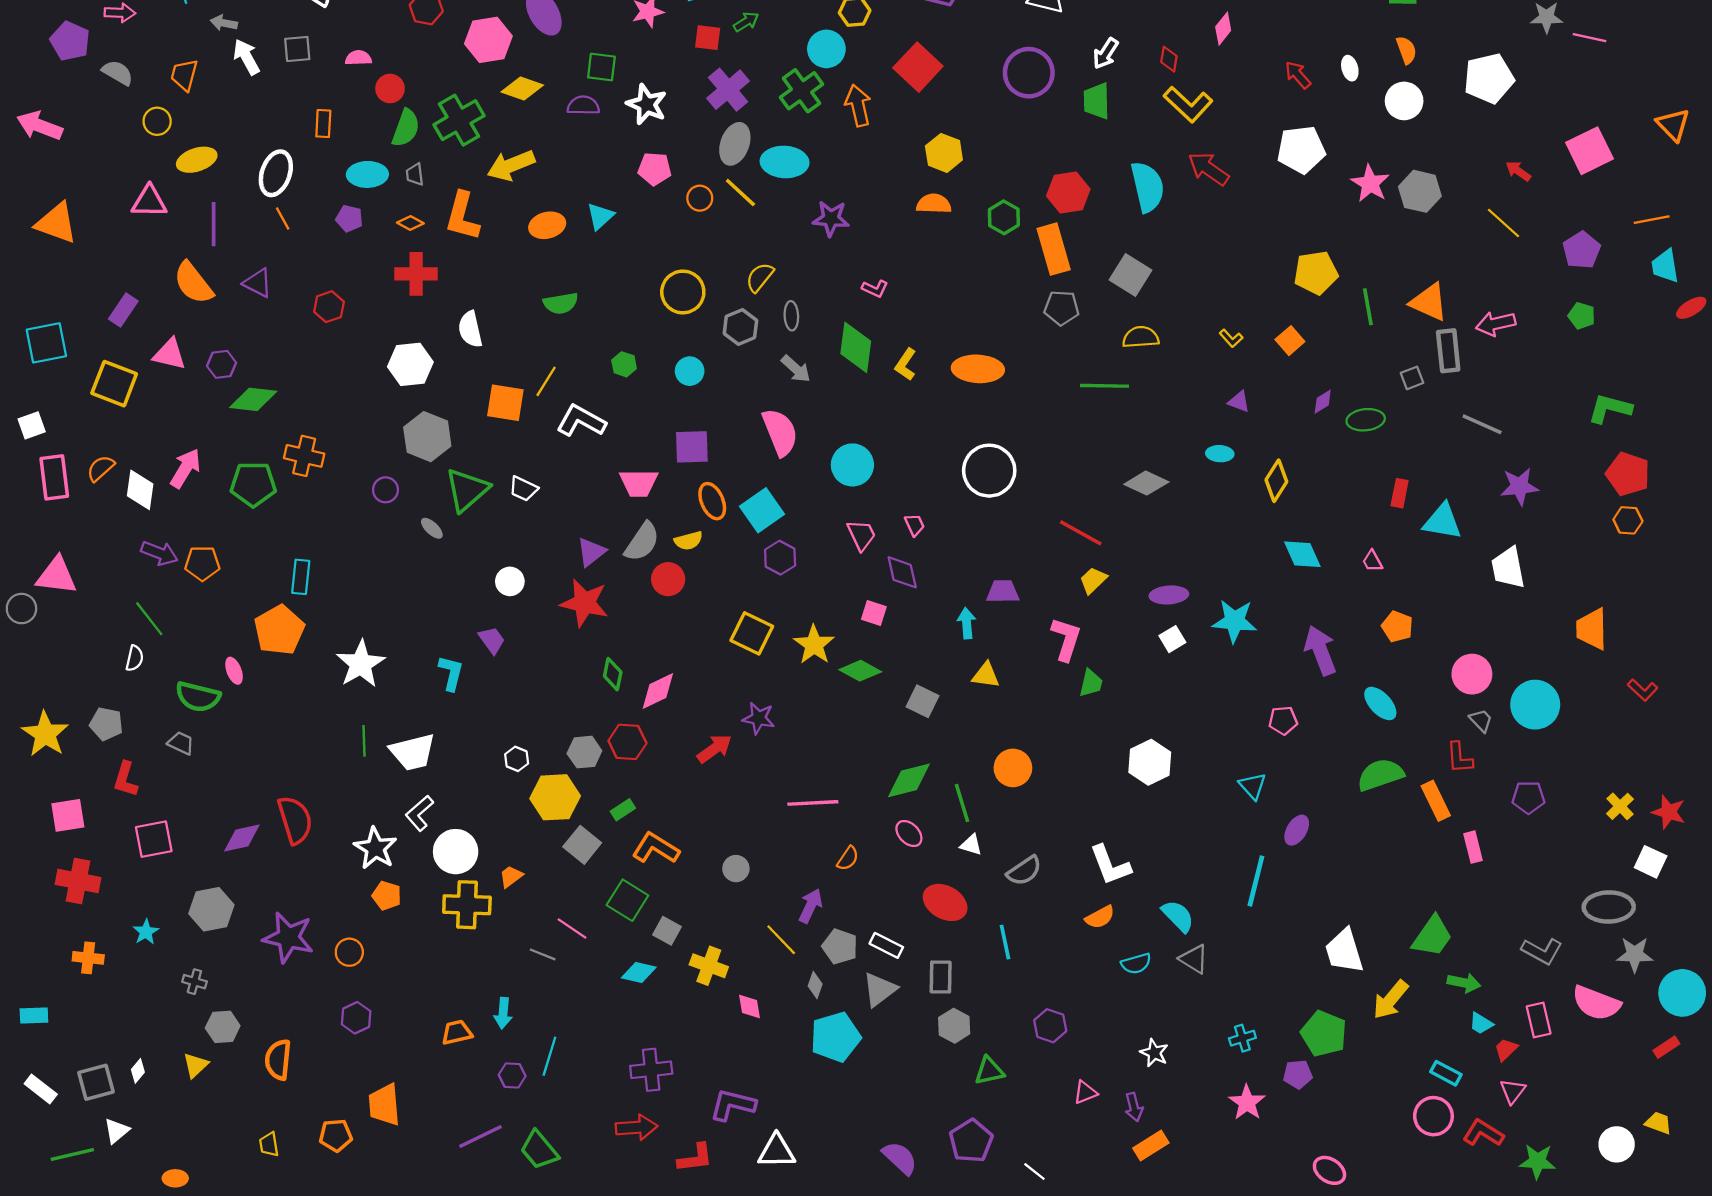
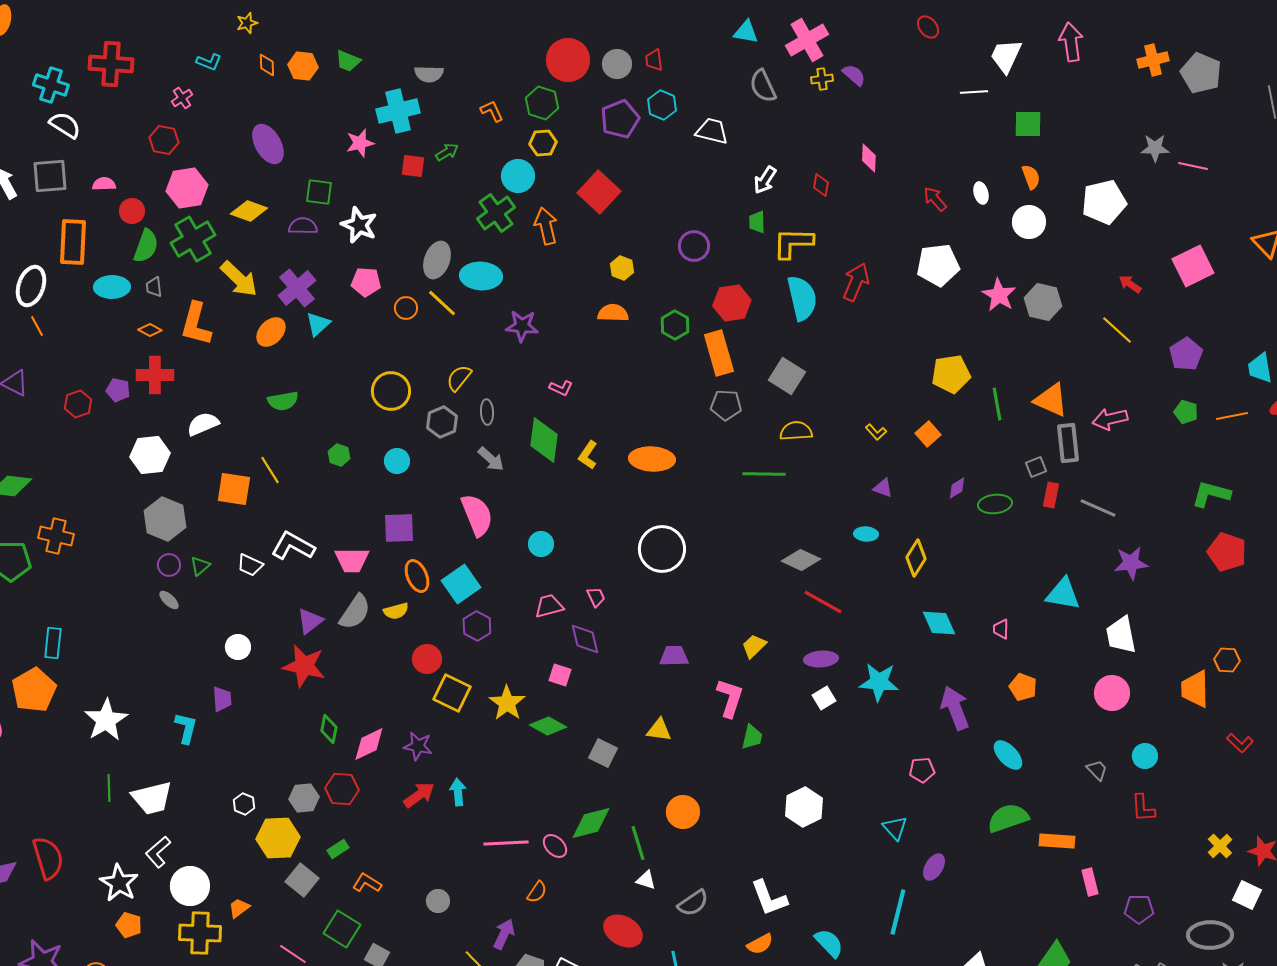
pink diamond: (1223, 29) -> (869, 158), turned -36
pink hexagon: (488, 40) -> (187, 188), moved
gray square: (297, 49) -> (50, 176), size x1.4
purple circle: (1029, 73) -> (694, 246), moved, size x0.7
purple cross: (728, 90) -> (297, 288), moved
green trapezoid: (1097, 101) -> (757, 222), size x0.7
yellow L-shape: (1188, 104) -> (793, 243), moved, turned 138
orange rectangle: (323, 124) -> (73, 242), size x1.8
yellow hexagon: (944, 153) -> (622, 268), size x0.7
yellow arrow: (511, 165) -> (239, 279), turned -114
red arrow: (1209, 169) -> (856, 282), turned 78
purple pentagon: (349, 219) -> (118, 390), moved
orange line: (1652, 220) -> (1232, 416), moved
orange ellipse: (547, 225) -> (271, 332), turned -32
white semicircle: (470, 329) -> (203, 424), turned 80
yellow line: (546, 381) -> (270, 470), turned -64
white L-shape: (581, 421) -> (293, 546), moved
cyan circle: (852, 465) -> (541, 544), size x0.7
purple circle: (385, 490) -> (169, 565), moved
green triangle: (467, 490) -> (200, 566), size x0.5
red rectangle: (1400, 493) -> (1051, 495), moved
orange hexagon: (1628, 520) -> (1227, 660), moved
red line: (1081, 533) -> (823, 602), moved
pink trapezoid: (861, 535) -> (549, 606), turned -80
pink trapezoid: (1372, 561) -> (1001, 629), turned 30
red circle: (668, 579) -> (427, 659), moved
cyan arrow: (967, 623) -> (458, 792), moved
purple trapezoid: (492, 640) -> (222, 699), turned 32
pink circle: (1472, 674) -> (1112, 693), moved
cyan circle: (1535, 705) -> (1145, 756), size x0.6
purple star: (759, 718) -> (418, 746), moved
red L-shape: (1459, 758) -> (1143, 808), moved
purple pentagon: (1528, 797) -> (1139, 909), moved
orange rectangle: (1436, 801) -> (1057, 841), turned -60
pink ellipse: (909, 833) -> (555, 846), moved
orange L-shape: (656, 848) -> (367, 883), size x0.7

